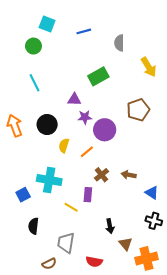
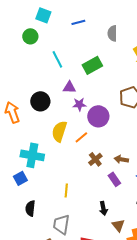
cyan line: (35, 83) -> (57, 59), moved
black circle: (47, 125) -> (40, 101), moved
yellow semicircle: (64, 145) -> (59, 131), size x1.5
cyan cross: (49, 180) -> (32, 155), moved
purple rectangle: (88, 195) -> (114, 179), moved, turned -40
yellow line: (71, 207) -> (66, 190), turned 64

